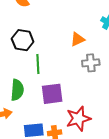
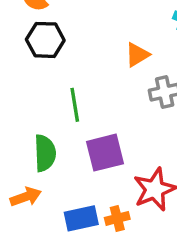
black hexagon: (23, 40) -> (45, 40), moved

